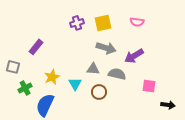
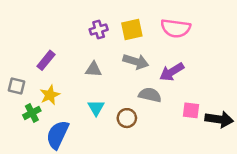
pink semicircle: (137, 22) -> (176, 28), size x1.6
gray triangle: (93, 69) -> (93, 69), moved
yellow star: (52, 77) -> (50, 95), moved
black arrow: (168, 105) -> (219, 119), moved, size x1.5

